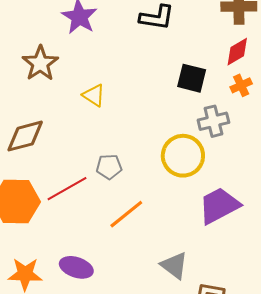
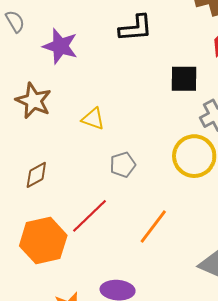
brown diamond: (25, 136) -> (36, 175), size x0.7
gray pentagon: (109, 167) -> (123, 165), moved

